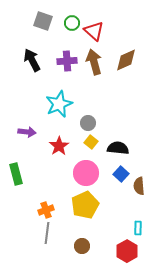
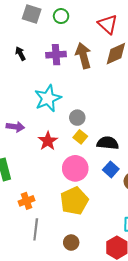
red triangle: (94, 31) -> (108, 24), moved
black arrow: (32, 60) -> (20, 54), size x0.6
orange cross: (46, 210) -> (26, 201), moved

